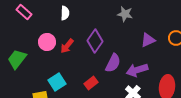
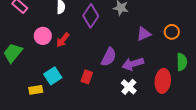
purple diamond: (95, 41) -> (91, 16), moved
red rectangle: (91, 83) -> (87, 77), turned -32

